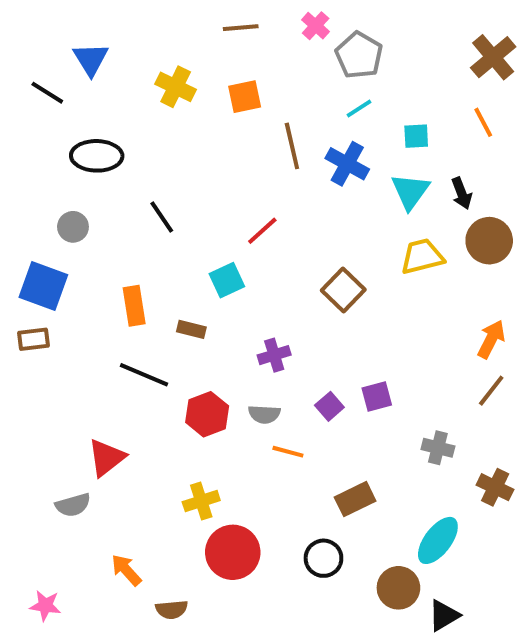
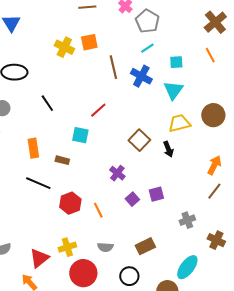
yellow cross: (176, 87) -> (64, 47), moved
black arrow: (462, 193) -> (168, 149), moved
cyan square: (227, 280) -> (80, 135), turned 36
purple cross: (274, 355) -> (117, 173), moved, turned -35
gray semicircle: (264, 414) -> (105, 247), moved
gray cross: (438, 448) -> (187, 220), turned -35
orange line: (288, 452) -> (98, 210), moved, turned 49
red triangle: (107, 458) -> (39, 258), moved

